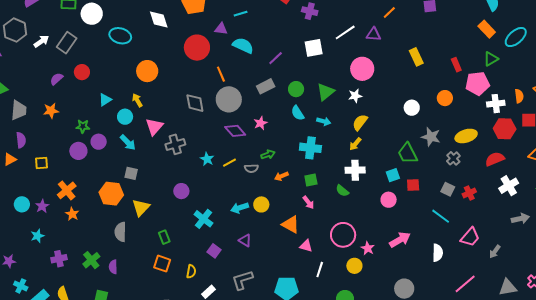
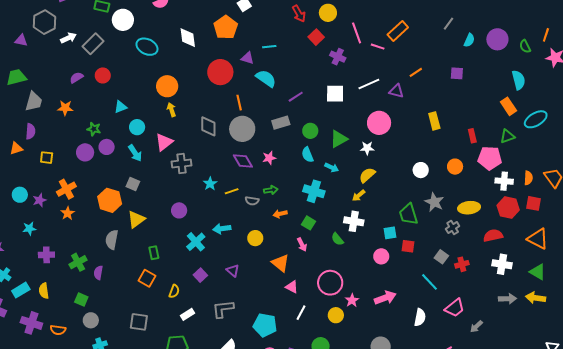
yellow arrow: (137, 100) -> (171, 110), moved
green square: (311, 180) -> (309, 223), turned 32
white cross: (509, 186) -> (502, 264), turned 30
cyan arrow: (240, 208) -> (222, 229), moved

